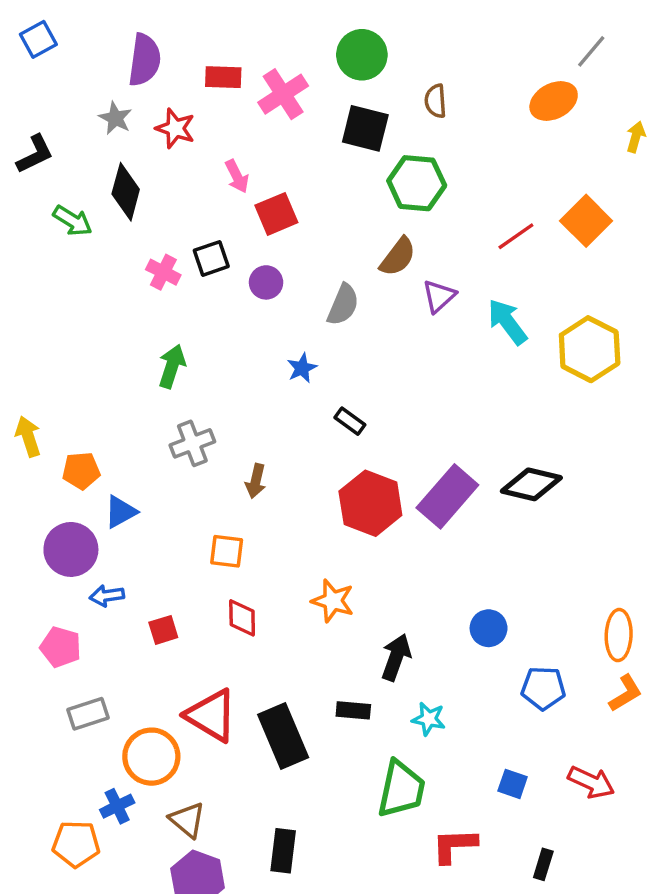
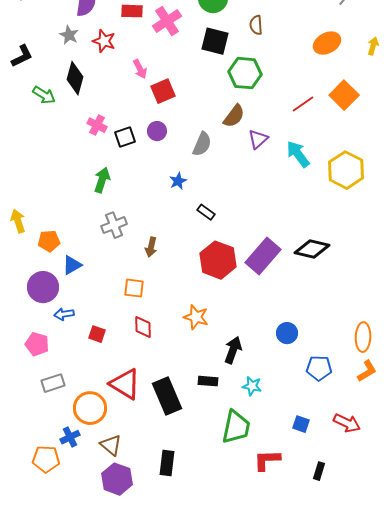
orange ellipse: (554, 101) -> (327, 43), moved
black square: (211, 258) -> (125, 137), moved
red square: (163, 630) -> (97, 334), turned 36

